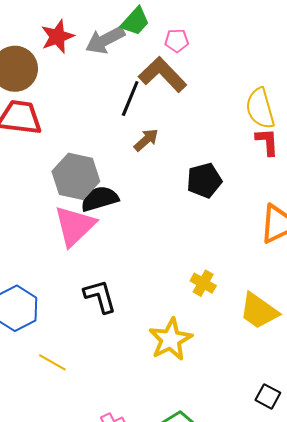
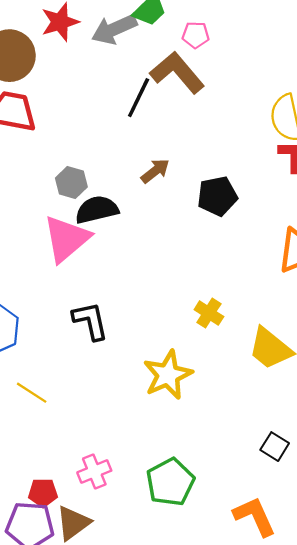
brown arrow: (146, 140) -> (155, 171), moved
gray hexagon: (76, 176) -> (71, 182), size x0.6

